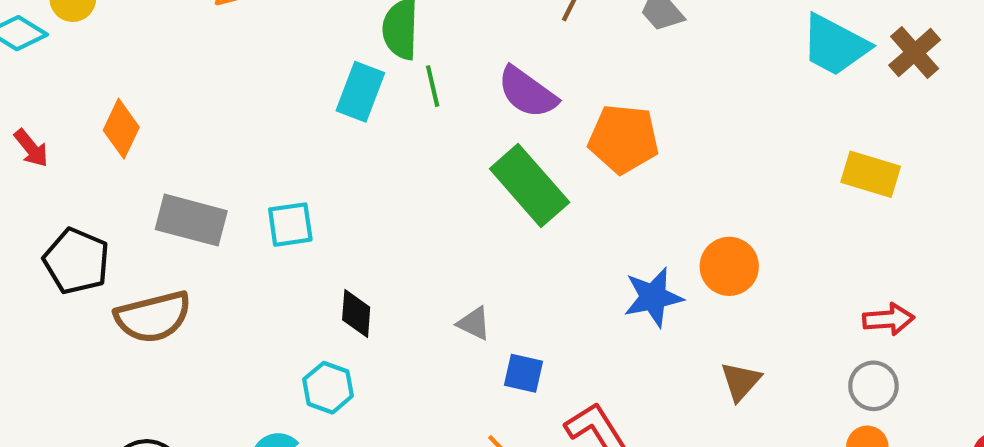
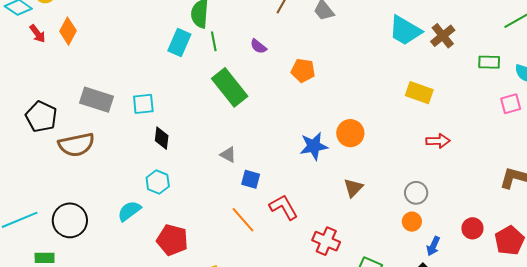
purple semicircle: (527, 92) -> (258, 46), size x0.6
orange diamond: (121, 129) -> (68, 31), moved
orange pentagon: (624, 139) -> (303, 70), size x0.7
red arrow: (31, 148) -> (37, 34), moved
green rectangle: (530, 185) -> (230, 87), moved
black diamond: (356, 313) -> (162, 138), moved
red arrow: (888, 319) -> (438, 141), moved

